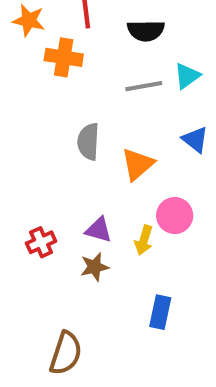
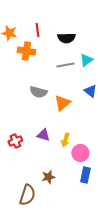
gray semicircle: (88, 142) -> (38, 92), turned -78
pink circle: (175, 216) -> (80, 153), moved
brown star: (95, 267) -> (48, 177), moved
blue rectangle: (160, 312) -> (85, 175), moved

